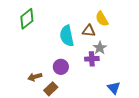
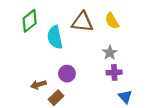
brown triangle: (89, 31) -> (82, 22), moved, size x1.5
cyan semicircle: (67, 36) -> (55, 37), moved
purple cross: (92, 59) -> (114, 72), moved

